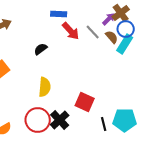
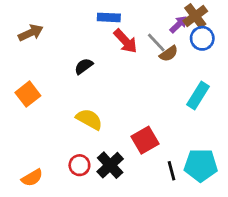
brown semicircle: (112, 37) -> (169, 54), moved, turned 96
cyan rectangle: (125, 44) -> (198, 95), moved
yellow semicircle: (45, 87) -> (89, 119), turned -66
red square: (85, 102) -> (145, 140), turned 36
red circle: (38, 120) -> (79, 165), size x0.6

